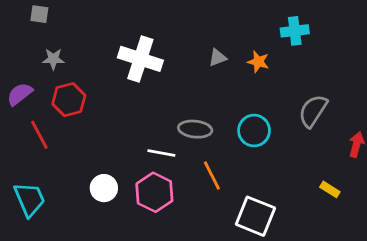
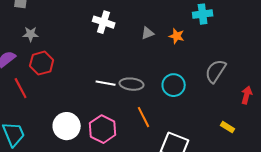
white cross: (140, 59) -> (104, 22), moved, size x0.7
white line: (161, 153) -> (106, 83), moved
white circle: (104, 188) -> (67, 126), size x1.4

